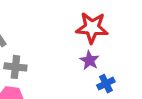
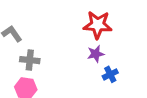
purple star: (90, 60) -> (96, 54), turned 30

